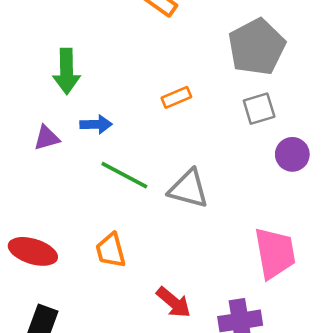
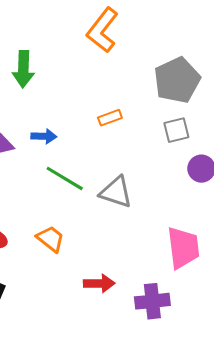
green arrow: (67, 71) -> (23, 69), moved
orange trapezoid: (111, 250) -> (51, 239), turned 140
red arrow: (174, 302) -> (99, 283), turned -44

